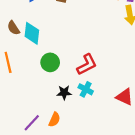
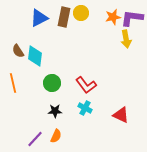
red L-shape: (87, 65) -> (86, 85), turned 80
black star: (64, 93) -> (55, 111), moved

